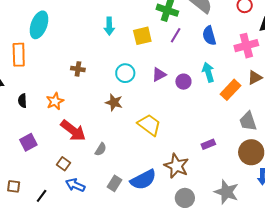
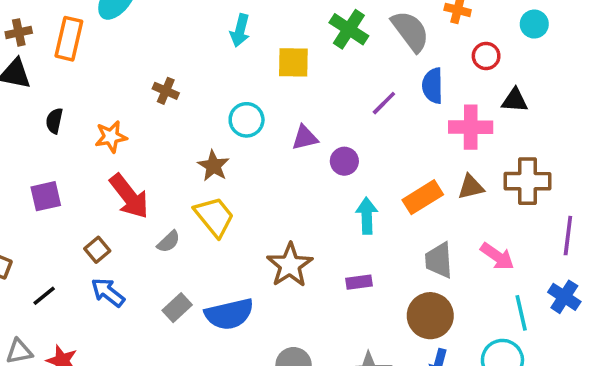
purple line: (176, 35) -> (384, 103), moved
blue semicircle: (209, 36) -> (433, 86), moved
cyan arrow: (208, 72) -> (367, 216), moved
yellow trapezoid: (149, 125) -> (214, 217), moved
brown star: (176, 166) -> (290, 265), moved

